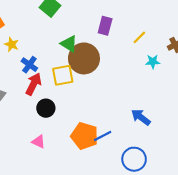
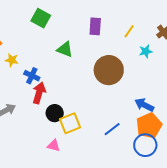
brown circle: (84, 58) -> (109, 70), moved
yellow square: (63, 75) -> (70, 123), moved
orange pentagon: (85, 136) -> (149, 126), moved, turned -30

